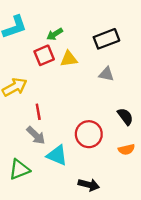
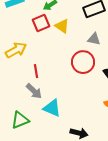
yellow triangle: (69, 59) -> (62, 26), turned 42
red circle: (89, 134) -> (83, 62), moved

